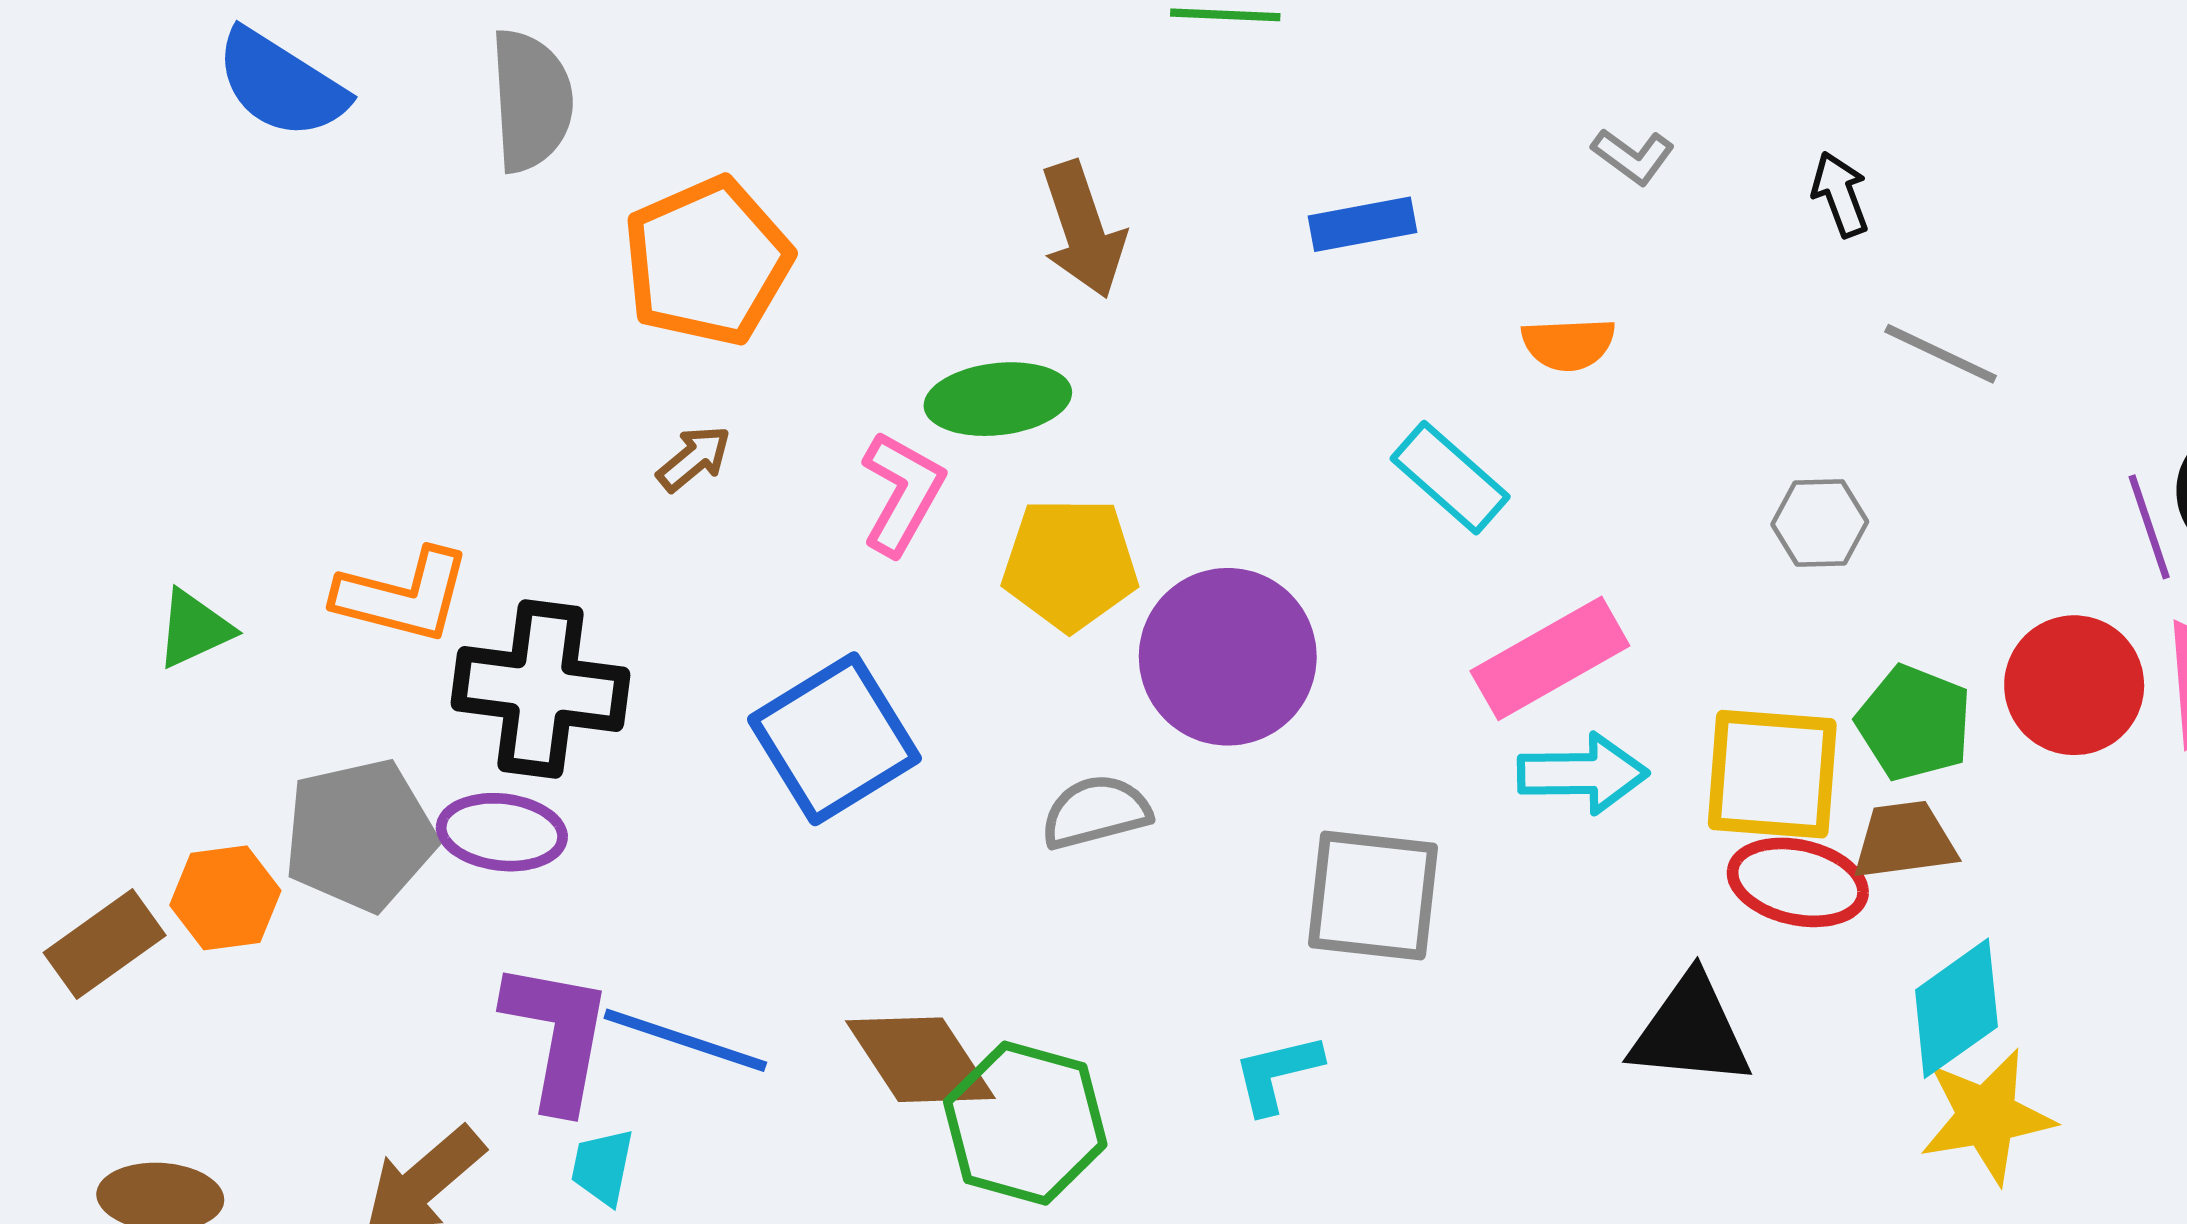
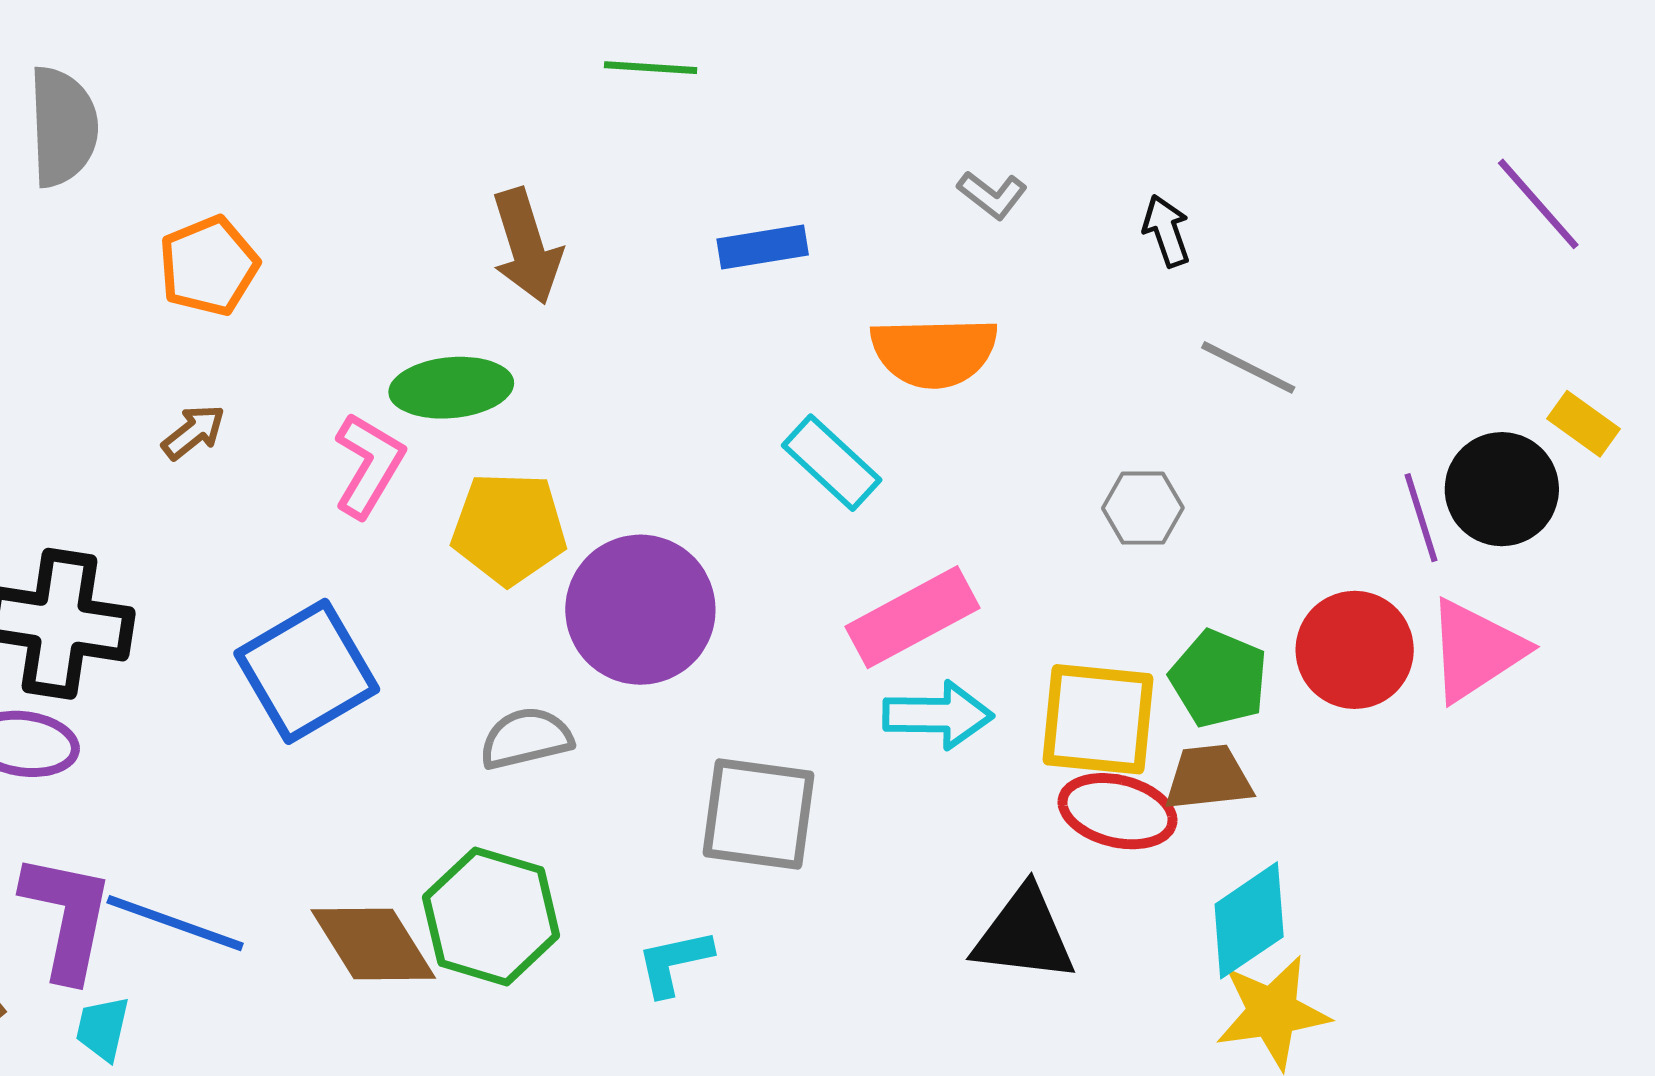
orange pentagon: (707, 261) -> (209, 266), size x0.7
orange semicircle: (1568, 344) -> (934, 352), size x1.6
green hexagon: (1025, 1123) -> (491, 916), moved

